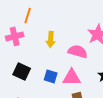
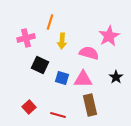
orange line: (28, 15) -> (50, 22), moved
black square: (22, 71) -> (40, 65), moved

